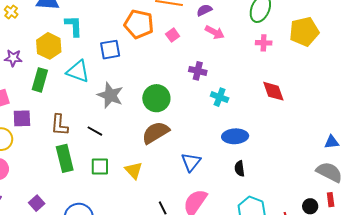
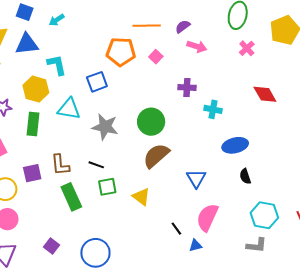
pink cross: (264, 43) -> (247, 48), turned -35
purple square: (22, 118) -> (32, 173), moved
green square: (100, 167) -> (107, 187), moved

